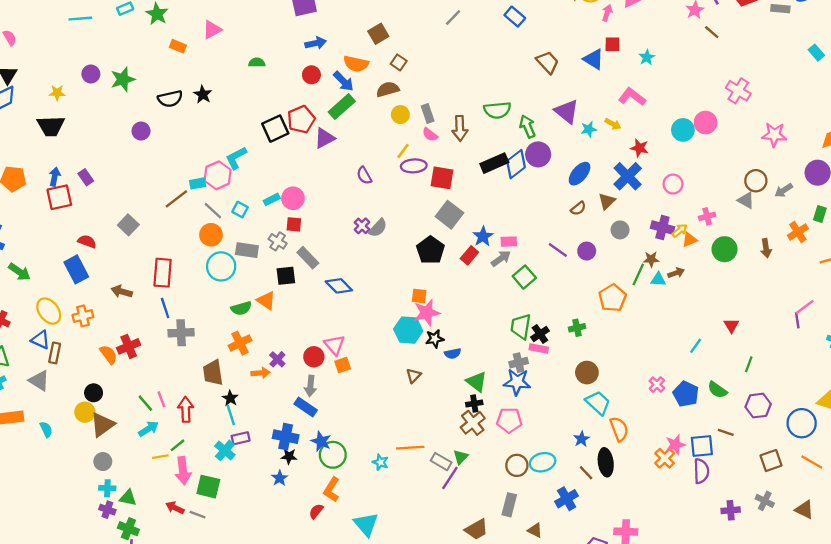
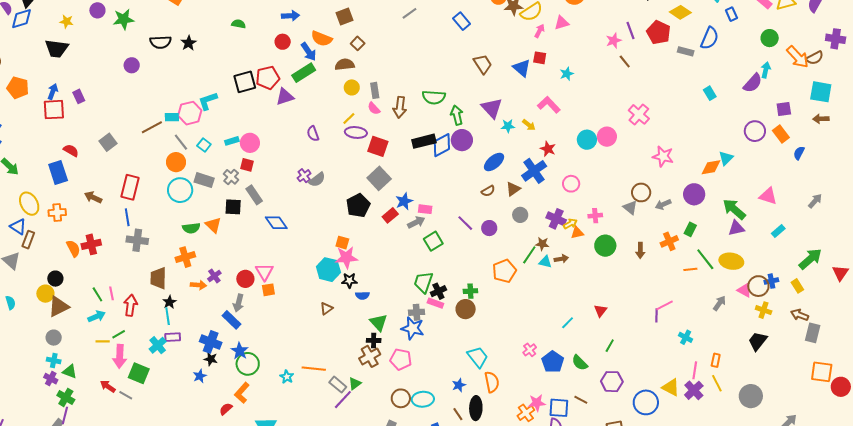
brown circle: (587, 373) -> (466, 309), moved

